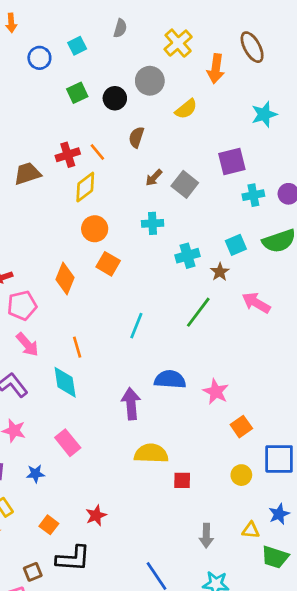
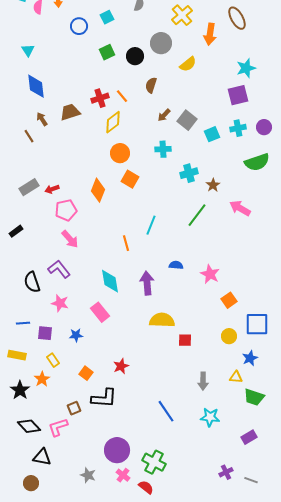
purple square: (232, 161) -> (238, 95), moved
cyan square: (236, 245) -> (212, 134), moved
orange line: (77, 347) -> (126, 243), moved
blue semicircle: (170, 379) -> (176, 265), size x0.6
cyan diamond: (65, 382) -> (110, 281), moved
blue star: (279, 514) -> (250, 358), moved

